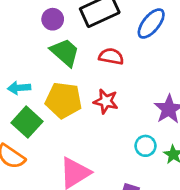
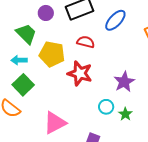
green trapezoid: (65, 52) -> (26, 34), moved
yellow pentagon: (64, 100) -> (52, 54), moved
red star: (106, 101) -> (80, 73), size x1.4

